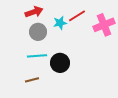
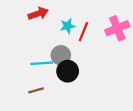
red line: (77, 16) -> (83, 32), moved, turned -36
gray circle: (38, 32) -> (61, 55), moved

